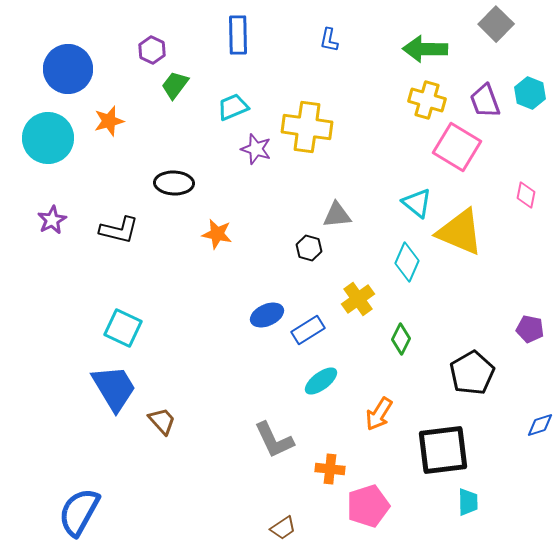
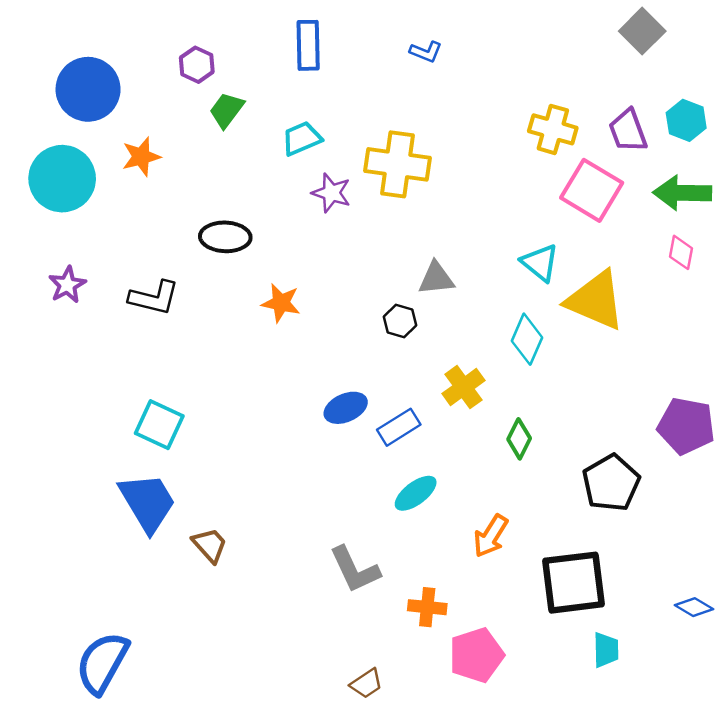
blue L-shape: (329, 40) -> (426, 52), turned -80
green arrow: (425, 49) -> (682, 193), moved
purple pentagon: (530, 329) -> (686, 426), size x1.6
blue diamond: (540, 425) -> (694, 607), moved, turned 48

